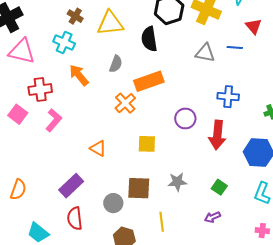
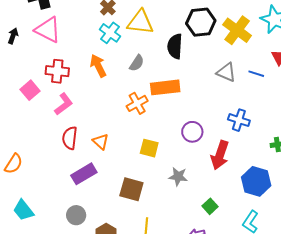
cyan cross: (64, 43) -> (110, 33), moved
gray star: (177, 182) -> (178, 176), moved
purple rectangle: (71, 186) -> (84, 174), moved
gray circle: (113, 203) -> (76, 215), moved
red semicircle: (75, 218) -> (70, 138), moved

